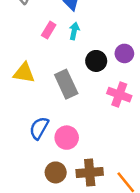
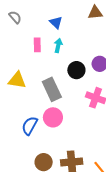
pink rectangle: (49, 30) -> (37, 45), turned -32
pink circle: (67, 138) -> (53, 117), moved

